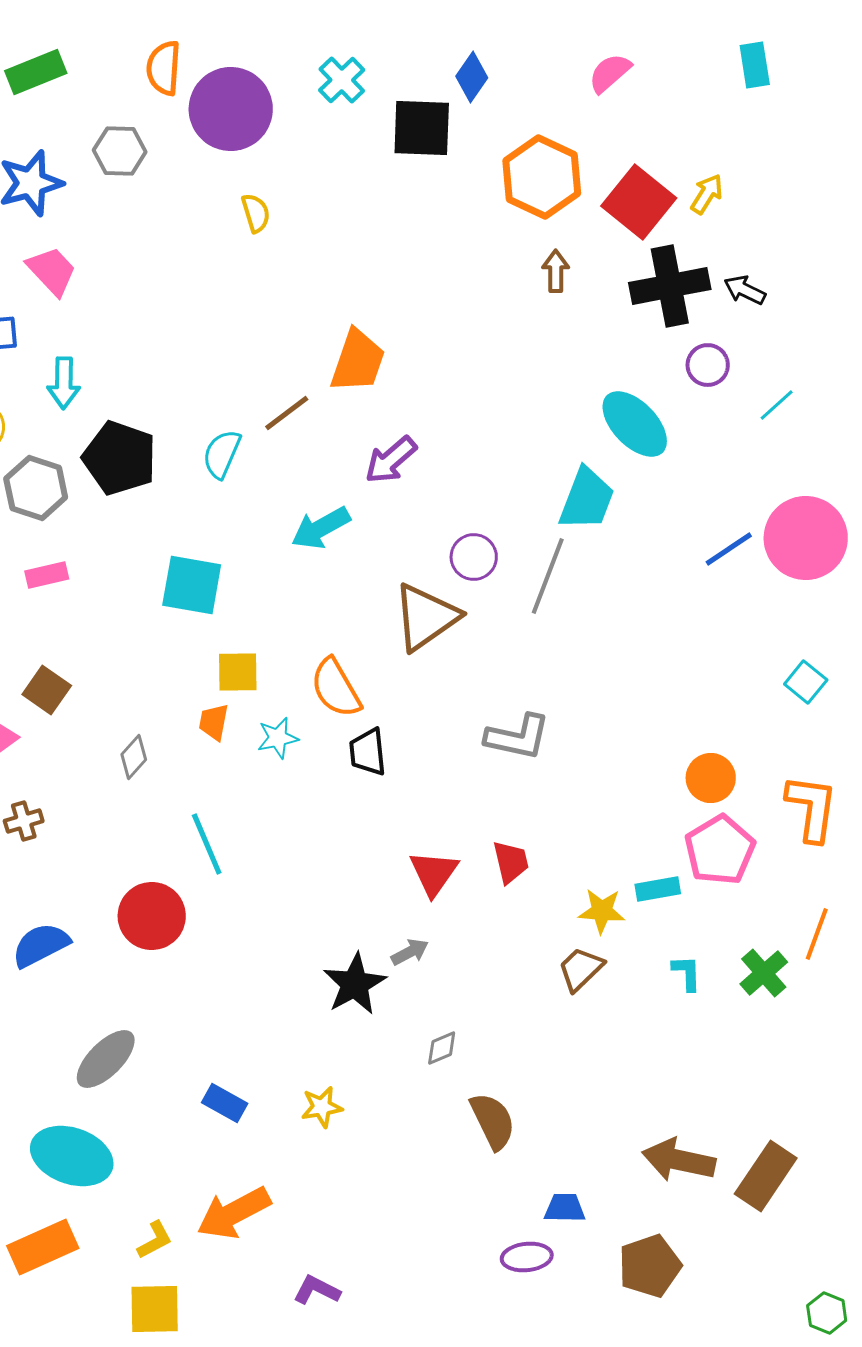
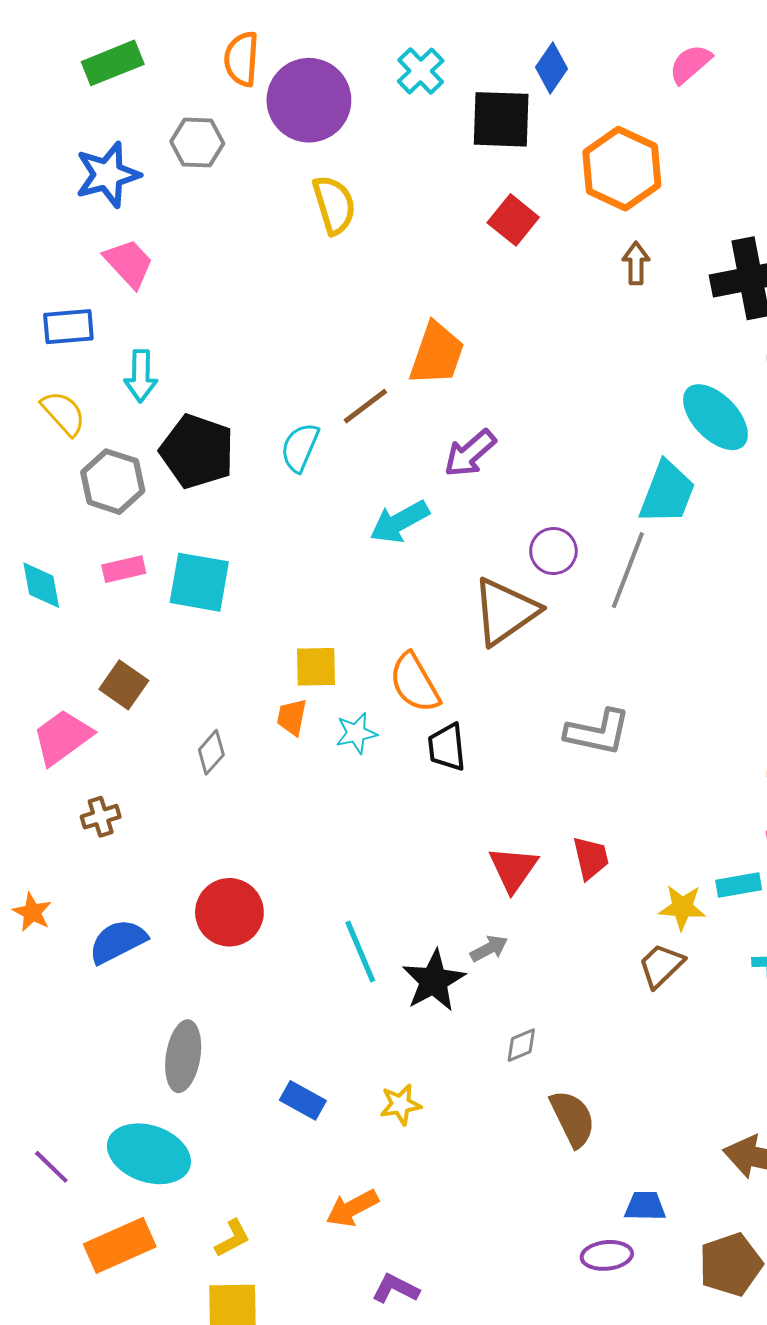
red square: (639, 202) -> (513, 220), moved, size x0.7
yellow semicircle: (256, 213) -> (334, 205), size x1.5
cyan square: (192, 585) -> (199, 582), moved
cyan line: (207, 844) -> (360, 952), moved
gray ellipse: (106, 1059) -> (183, 1056), turned -36
orange arrow: (234, 1213) -> (352, 1208), moved, size x0.7

